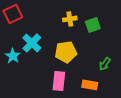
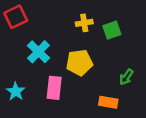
cyan star: (13, 56) -> (16, 91), moved
pink rectangle: (59, 81) -> (54, 88), moved

